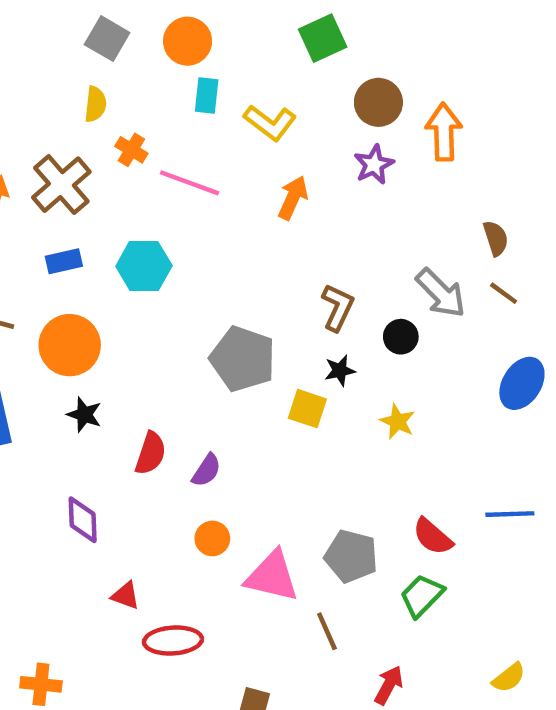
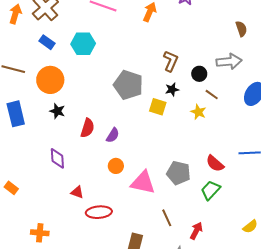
blue rectangle: (64, 261) -> (47, 42), turned 49
gray arrow: (441, 293) -> (229, 61), moved, turned -50
brown line: (504, 293) -> (212, 95), moved
brown line: (327, 631) -> (167, 218), moved

